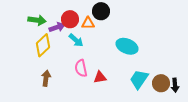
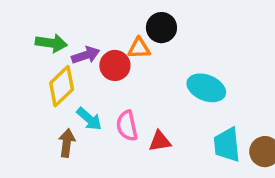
red circle: (70, 19) -> (115, 65), moved
cyan arrow: (76, 40) -> (89, 119), moved
cyan trapezoid: (139, 79) -> (227, 145), turned -40

